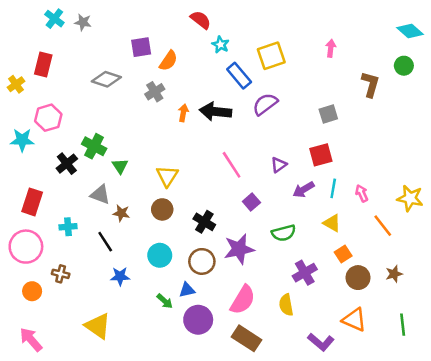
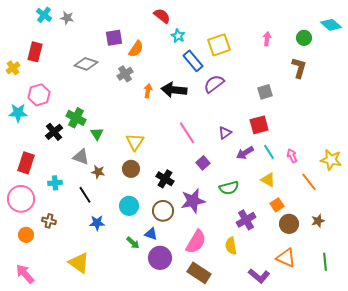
green circle: (404, 66) -> (304, 38), moved
cyan line: (333, 188) -> (269, 152), turned -42
blue triangle: (187, 290) -> (151, 234), turned 32

